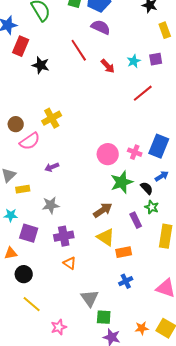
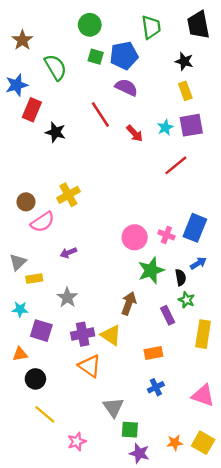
yellow rectangle: (165, 30) -> (185, 91), moved
purple square: (156, 59) -> (191, 125), size x1.5
black semicircle: (147, 188) -> (181, 277), turned 32
gray star: (51, 205) -> (67, 297), turned -30
brown arrow: (103, 210) -> (129, 303), turned -36
yellow triangle: (106, 237) -> (111, 335), moved
orange triangle: (70, 263) -> (90, 366), size x1.5

